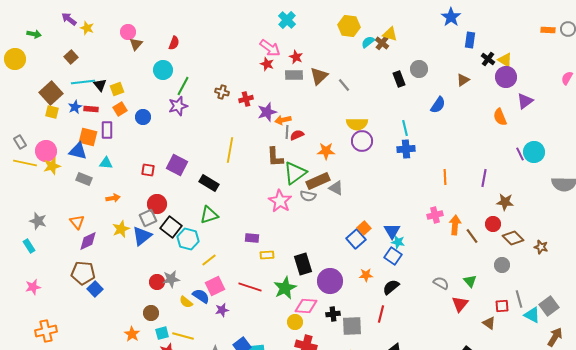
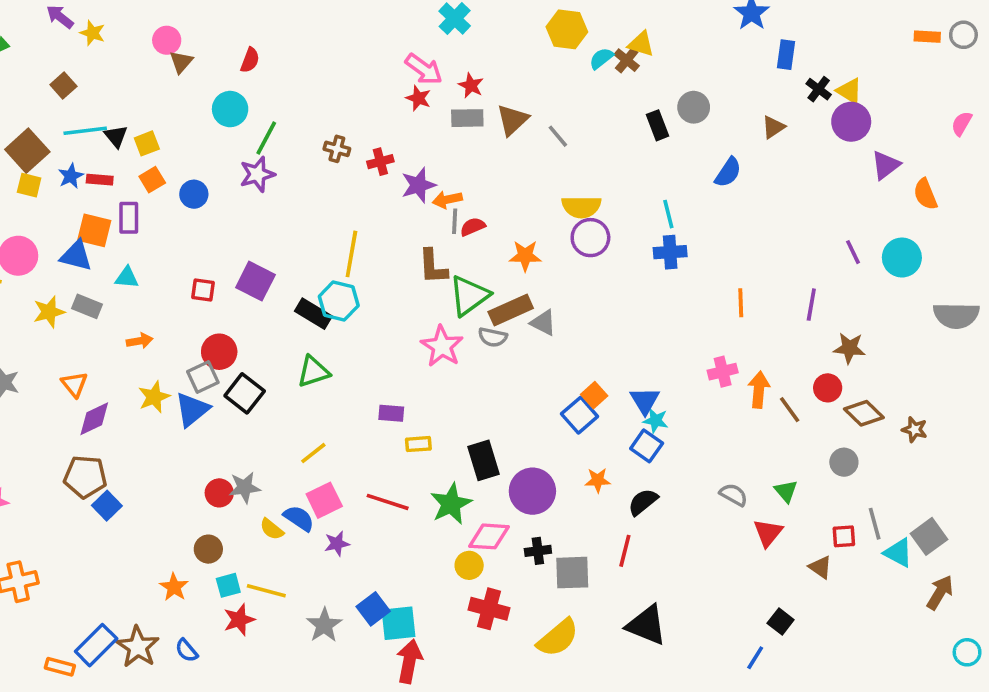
orange semicircle: (500, 117) -> (925, 194), moved
purple line: (520, 154) -> (853, 252), moved
yellow star: (52, 166) -> (49, 312), moved
cyan hexagon: (188, 239) -> (339, 301), moved

